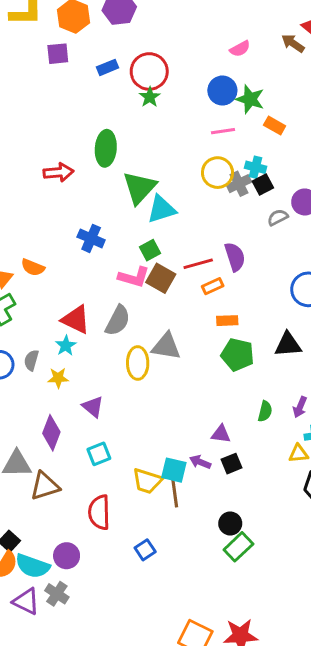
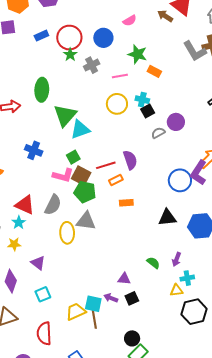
blue circle: (222, 91) -> (103, 38), moved
gray cross: (239, 184) -> (92, 65), moved
green pentagon: (237, 355) -> (85, 192), moved
green semicircle: (265, 411) -> (153, 263), turned -64
yellow trapezoid: (147, 481) -> (76, 312), turned 140

